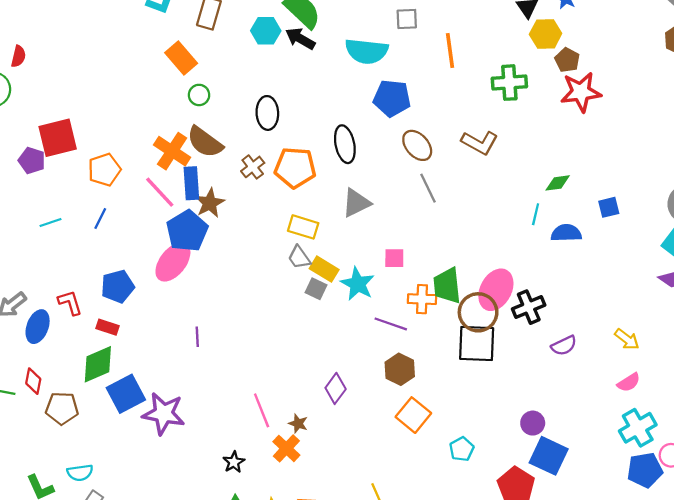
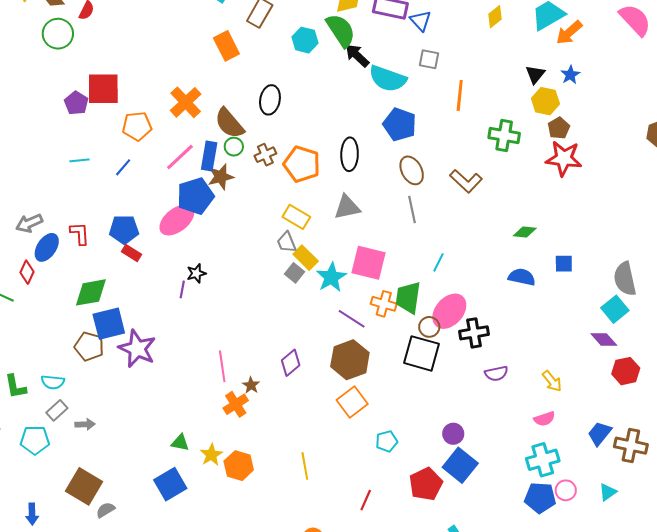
black arrow: (300, 39) -> (357, 56), moved
green circle: (199, 95) -> (234, 147), moved
black ellipse: (267, 113) -> (270, 100), moved
orange cross: (172, 151) -> (186, 102), moved
pink line: (160, 192) -> (180, 157), turned 76
cyan line: (536, 214) -> (439, 262), moved
pink square: (394, 258) -> (368, 263), size x1.8
brown circle: (478, 312) -> (429, 327), size x0.6
red rectangle: (107, 327) -> (132, 253), moved
brown hexagon: (400, 369) -> (350, 360), size x1.4
red diamond: (33, 381) -> (27, 272), moved
brown pentagon: (62, 408) -> (89, 346), moved
black star: (234, 462) -> (196, 273), moved

